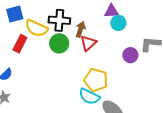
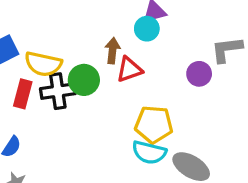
black cross: (59, 20) -> (58, 91), moved
cyan circle: (118, 23) -> (147, 29), moved
red triangle: (88, 43) -> (129, 69), turned 36

